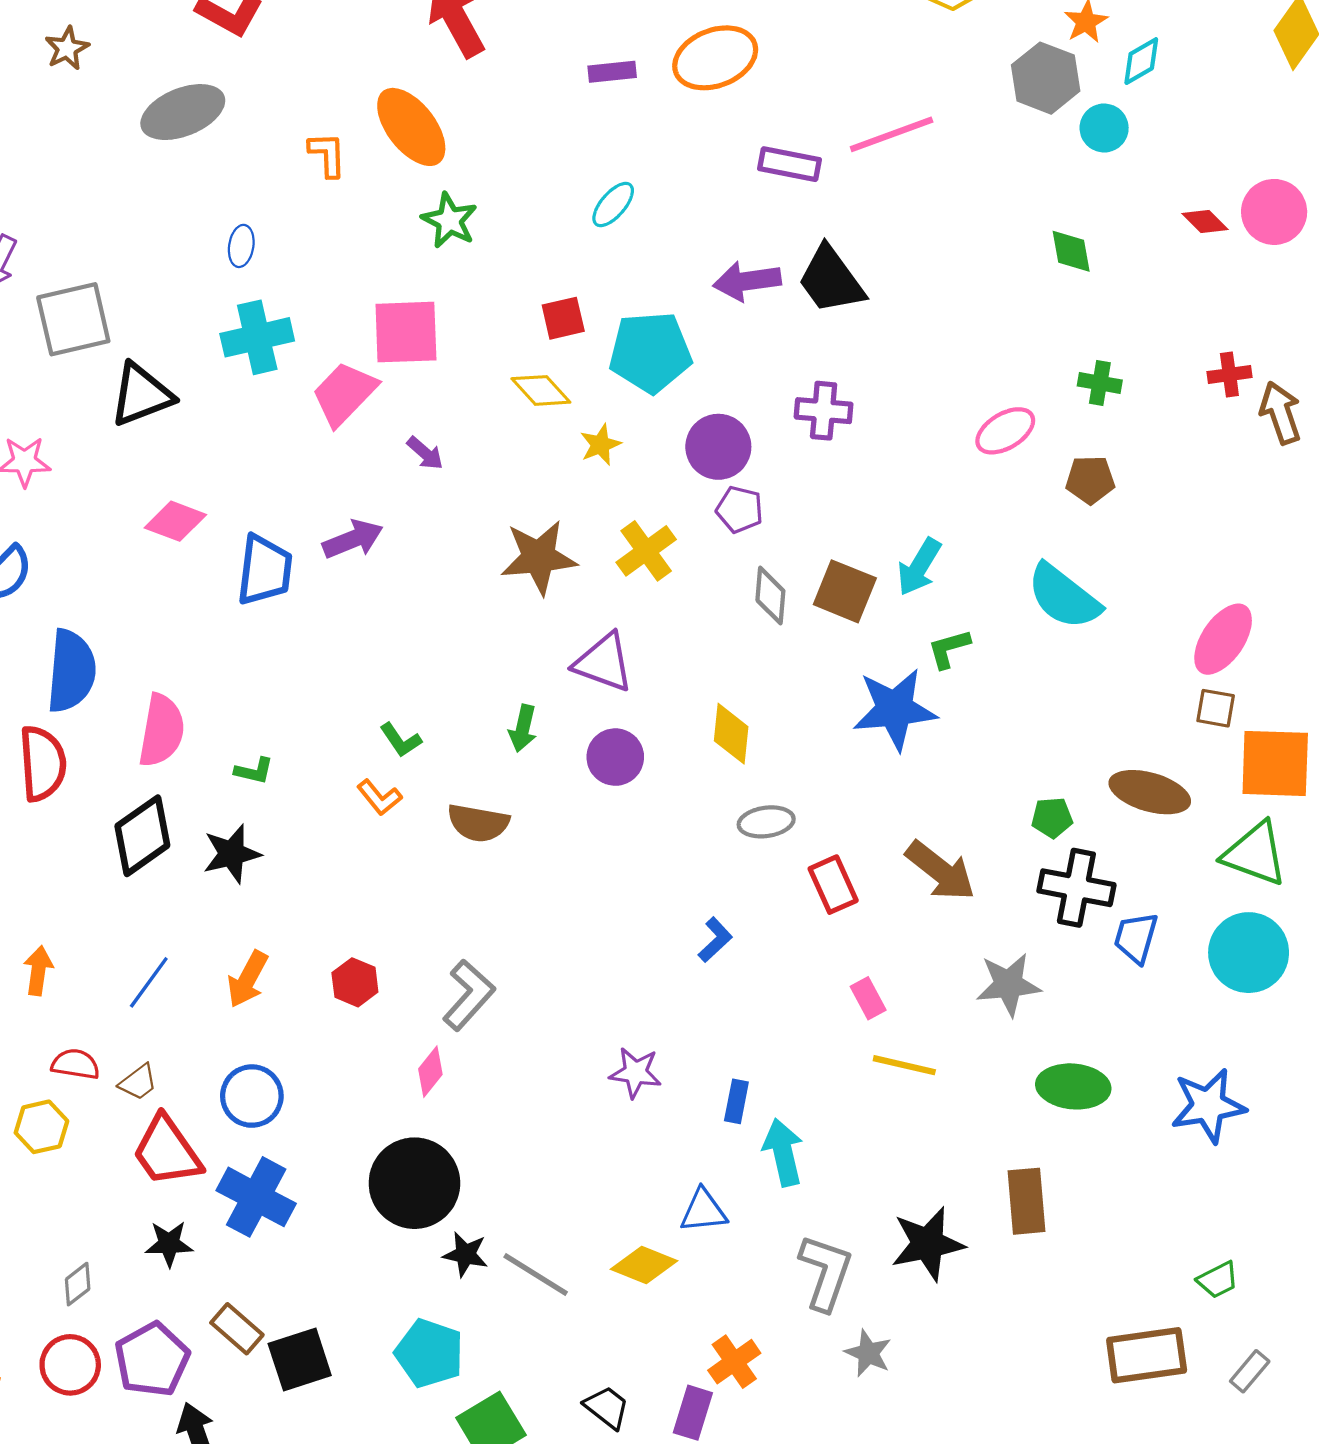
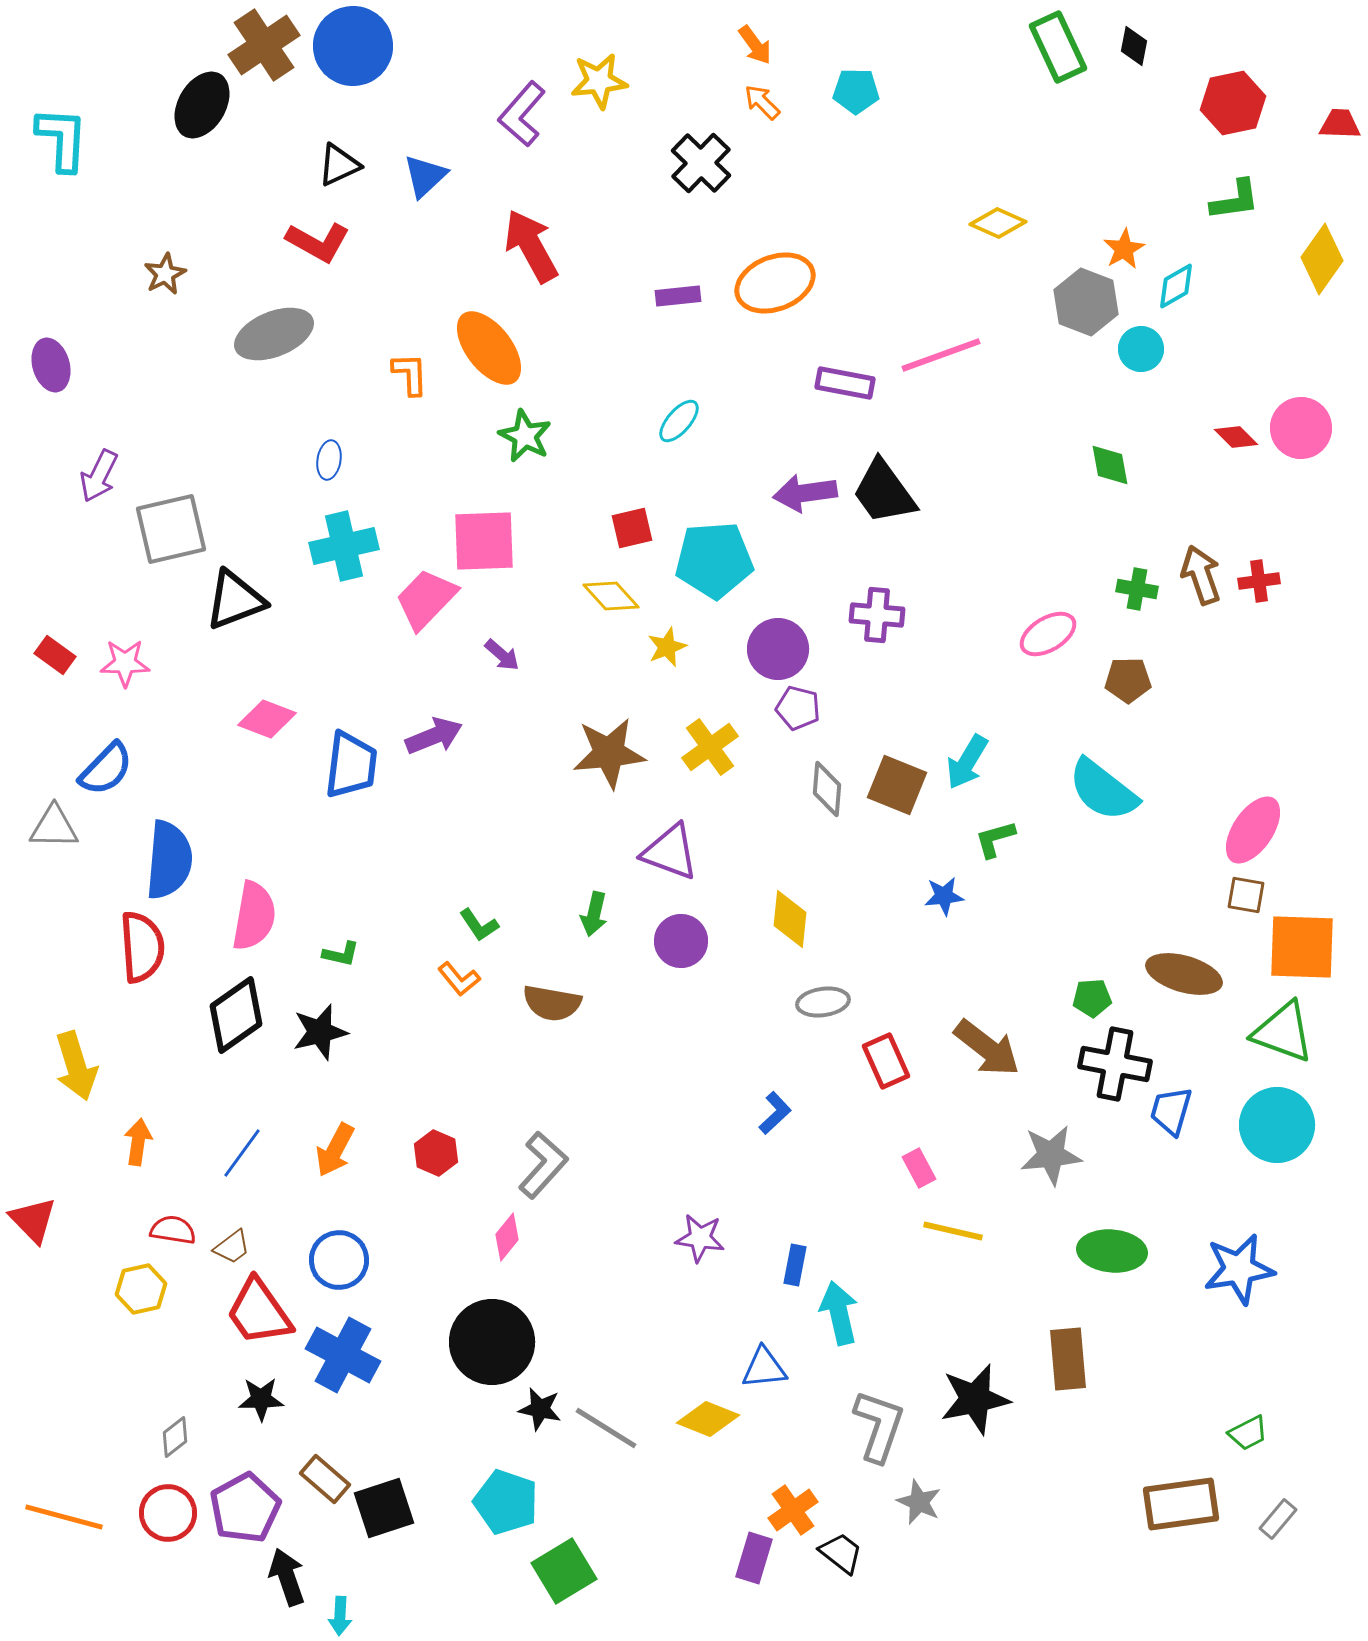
brown arrow: (1280, 413) -> (1201, 575), moved
blue star: (895, 709) -> (944, 896), size x0.5
black trapezoid: (607, 1407) -> (841, 1553), moved

